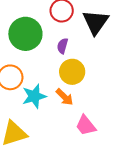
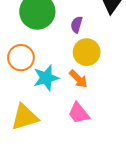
pink trapezoid: (86, 125) -> (79, 113), moved

